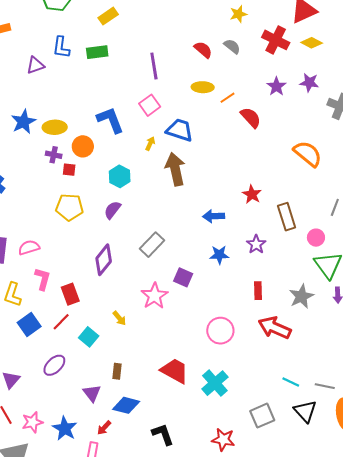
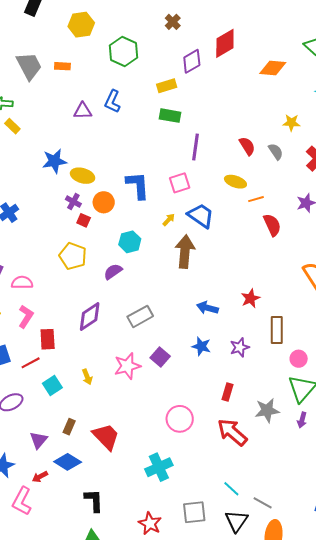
green rectangle: (97, 52) -> (170, 116), moved
red trapezoid: (175, 371) -> (106, 437), moved

